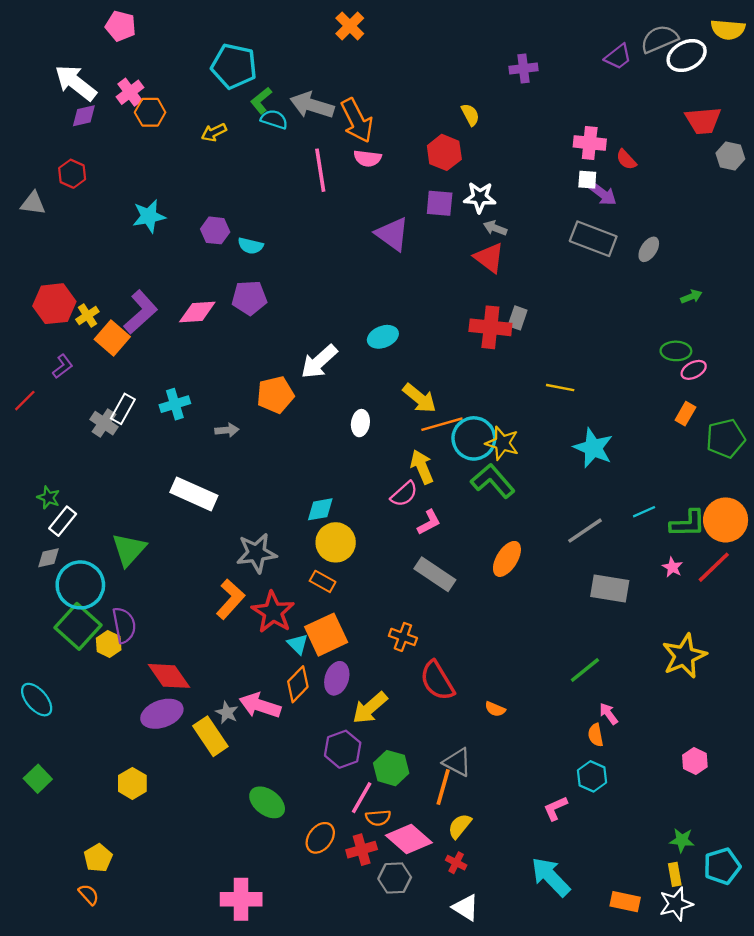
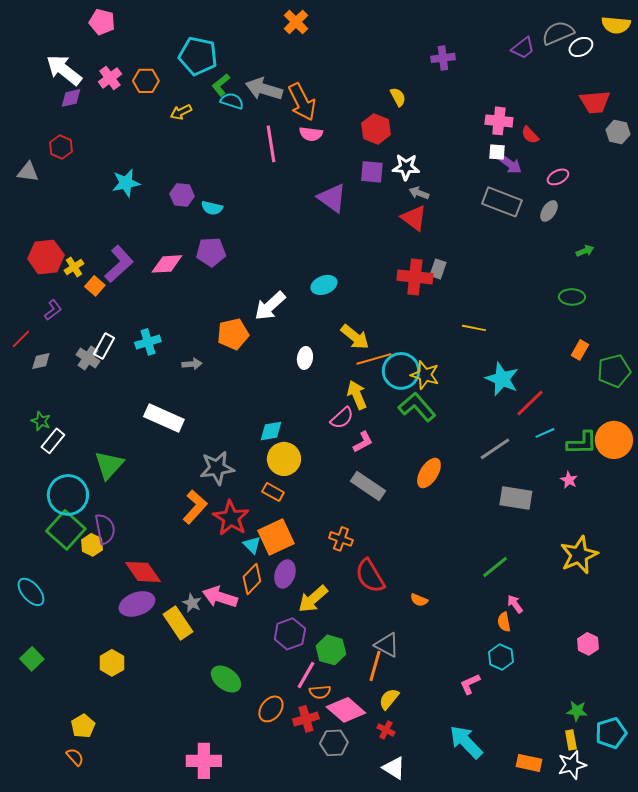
white ellipse: (687, 56) -> (581, 47), size x0.7
orange hexagon: (150, 112) -> (146, 81), moved
orange square: (112, 338) -> (95, 286), size x0.7
pink ellipse: (694, 370) -> (558, 177), moved
gray diamond: (48, 558) -> (41, 361), moved
red line: (714, 567) -> (530, 403), moved

